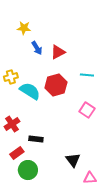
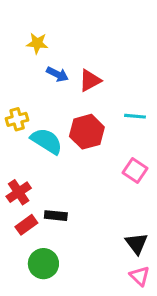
blue arrow: (37, 48) -> (57, 74), turned -32
red rectangle: (17, 153) -> (26, 225), moved
black triangle: (73, 160) -> (137, 243), moved
pink triangle: (90, 178) -> (140, 276), turned 48

